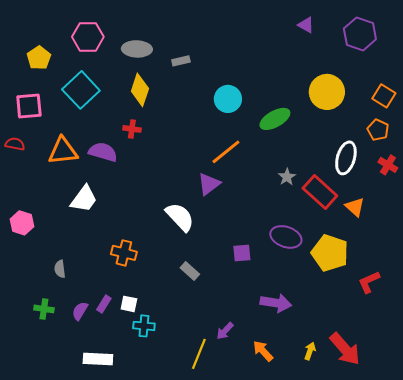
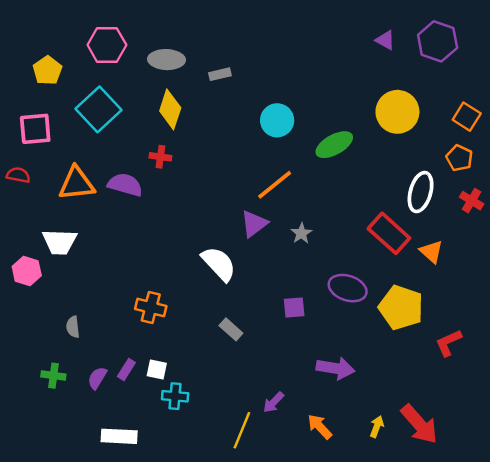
purple triangle: (306, 25) -> (385, 40), moved
gray star: (287, 177) -> (301, 233), moved
white trapezoid: (84, 199) -> (60, 242), moved, turned 56

